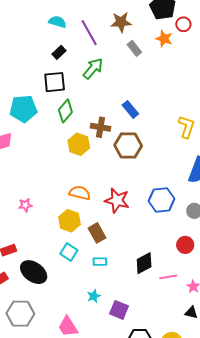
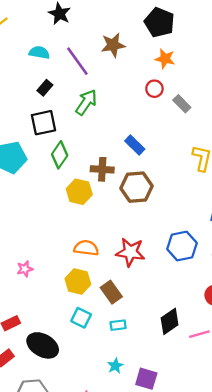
red circle: (183, 24) -> (154, 89), moved
gray rectangle: (134, 48) -> (182, 104), moved

